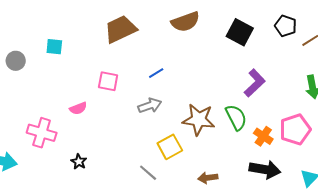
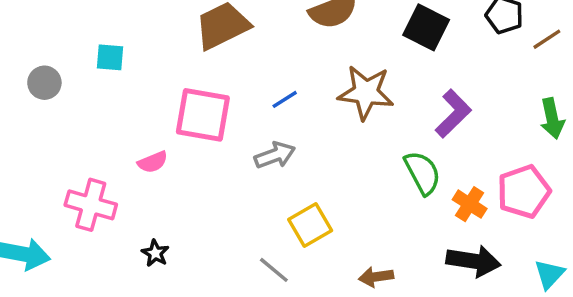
pink square: (108, 81) -> (203, 115), size x1.6
brown star: (199, 120) -> (366, 93), moved

